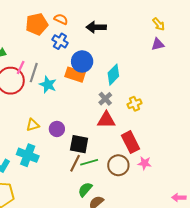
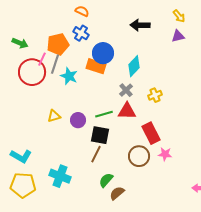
orange pentagon: (37, 24) -> (58, 44), moved
black arrow: (96, 27) -> (140, 25), moved
cyan cross: (28, 155) -> (60, 176), moved
green line: (89, 162) -> (104, 114), moved

